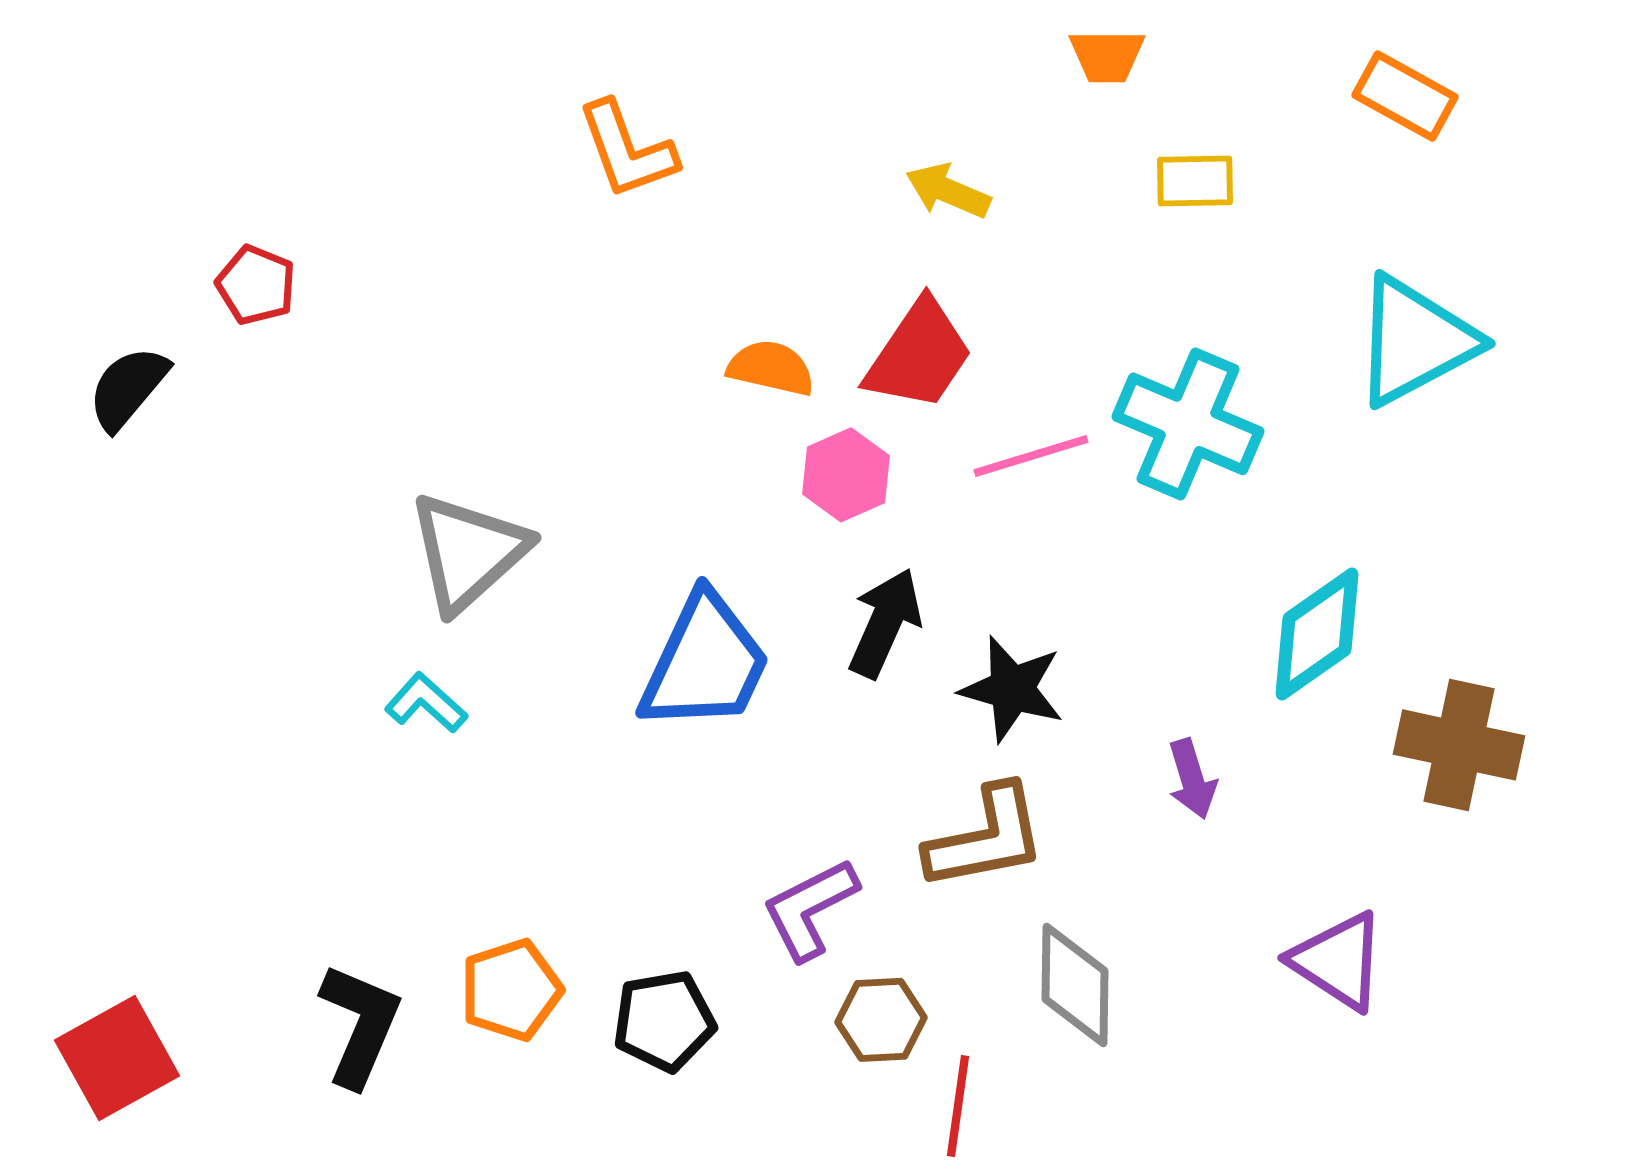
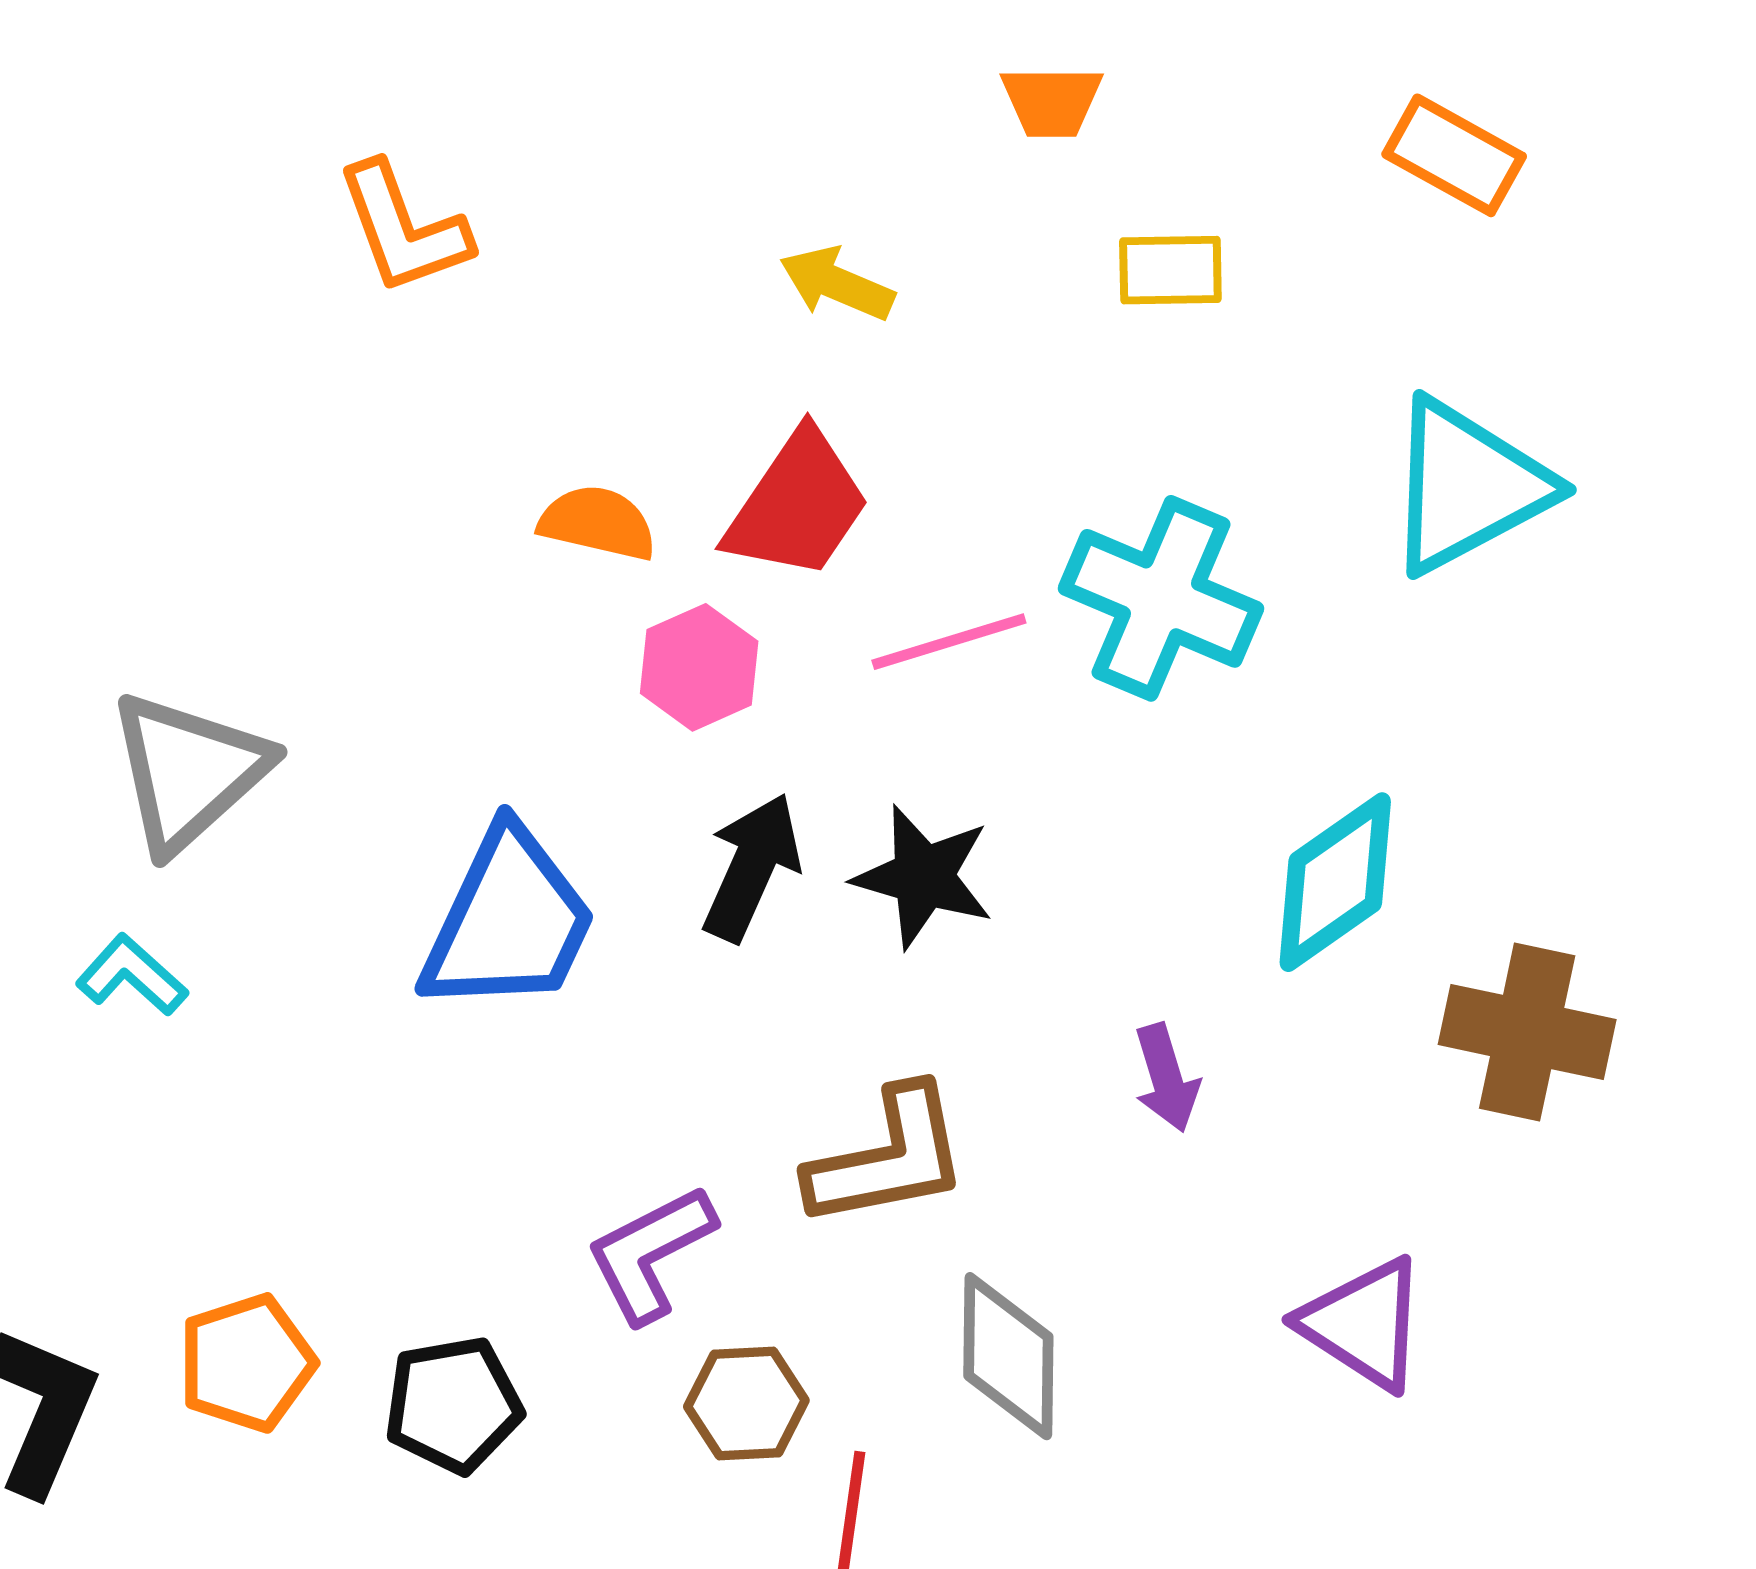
black star: (1012, 689) -> (923, 877), moved

